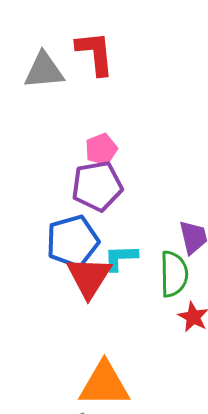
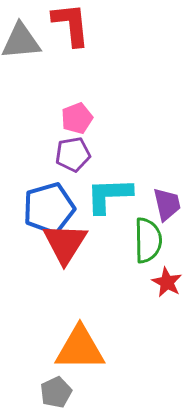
purple pentagon: (97, 186) -> (73, 154), size x0.7
cyan L-shape: (121, 258) -> (109, 195), moved, size x1.4

